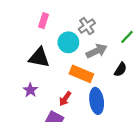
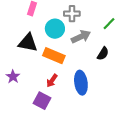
gray cross: (87, 26) -> (72, 14), turned 35
orange rectangle: (81, 74) -> (54, 56), moved
purple star: (30, 90) -> (13, 77), moved

